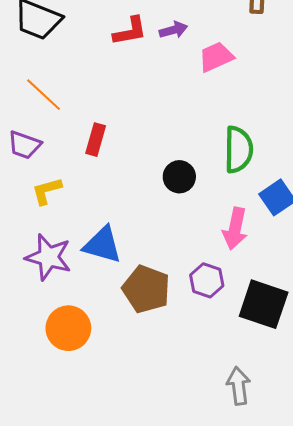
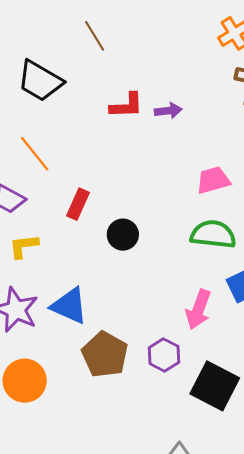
pink trapezoid: (216, 57) -> (213, 180), moved
green semicircle: (238, 150) -> (213, 234), turned -93
black circle: (179, 177) -> (123, 235), moved

